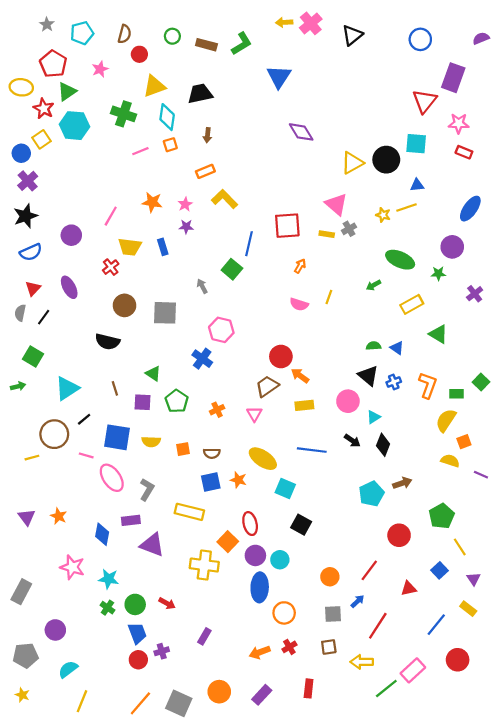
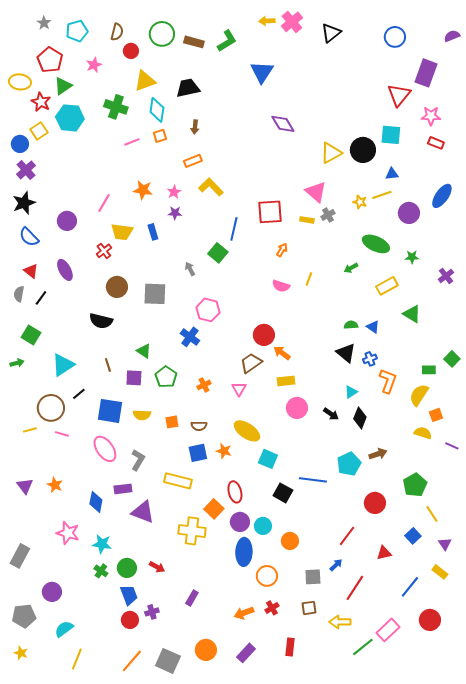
green circle: (172, 36) -> (162, 34), size x1.6
purple circle: (452, 247) -> (409, 213), moved
blue semicircle: (31, 252) -> (29, 237), turned 70
red triangle: (33, 288) -> (31, 271), turned -35
orange L-shape: (428, 385) -> (388, 381), moved
pink circle: (348, 401) -> (297, 408), moved
blue line: (312, 450) -> (313, 480), moved
pink line: (86, 455) -> (62, 434), moved
orange circle: (330, 577) -> (290, 541), moved

